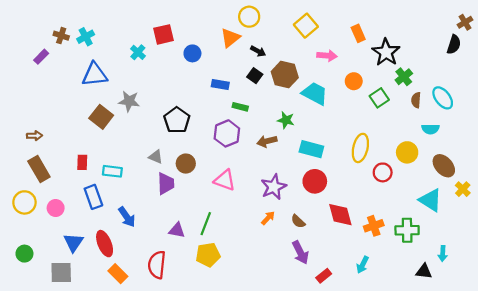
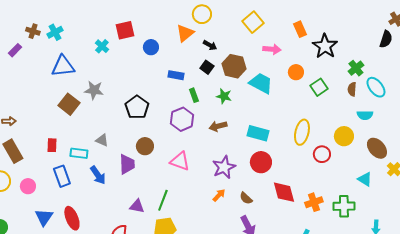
green cross: (404, 77) -> (356, 68), moved
green rectangle: (240, 107) -> (194, 95), turned 56
green star: (286, 120) -> (224, 96), moved
gray triangle: (156, 157) -> (102, 140), moved
cyan triangle: (430, 200) -> (365, 179), size x0.7
blue arrow: (127, 217) -> (98, 175), moved

